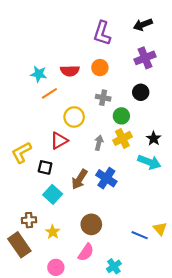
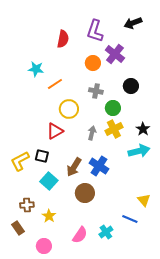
purple cross: (145, 58) -> (115, 54), moved, turned -30
red semicircle: (70, 71) -> (63, 39), moved, turned -78
orange line: (49, 93) -> (55, 84), moved
yellow L-shape: (21, 152) -> (20, 161), moved
cyan arrow: (149, 162) -> (139, 151), turned -35
brown circle: (91, 224) -> (85, 193), moved
yellow triangle: (160, 229) -> (144, 200), moved
brown rectangle: (19, 245) -> (18, 228), size x0.6
cyan cross: (114, 266) -> (106, 232), moved
pink circle: (56, 267) -> (44, 246), moved

